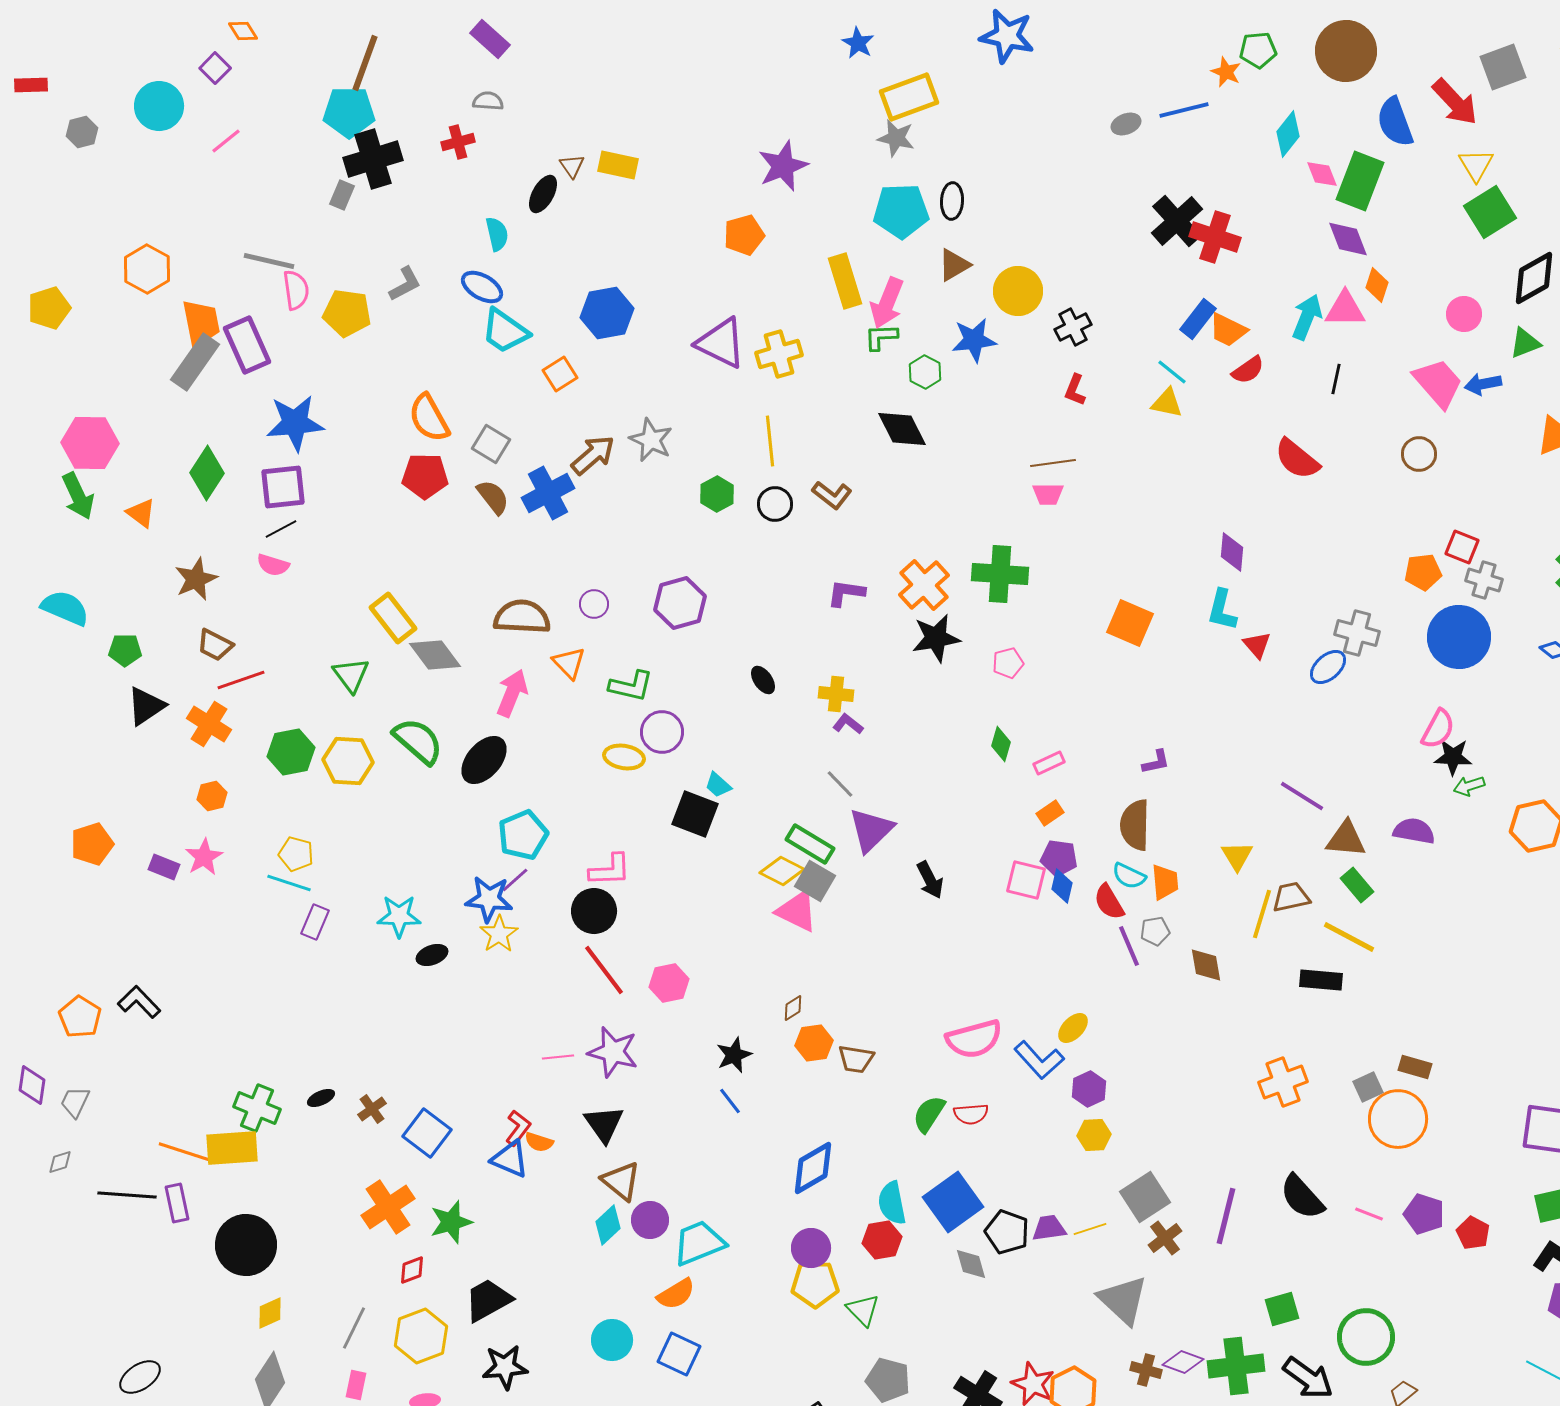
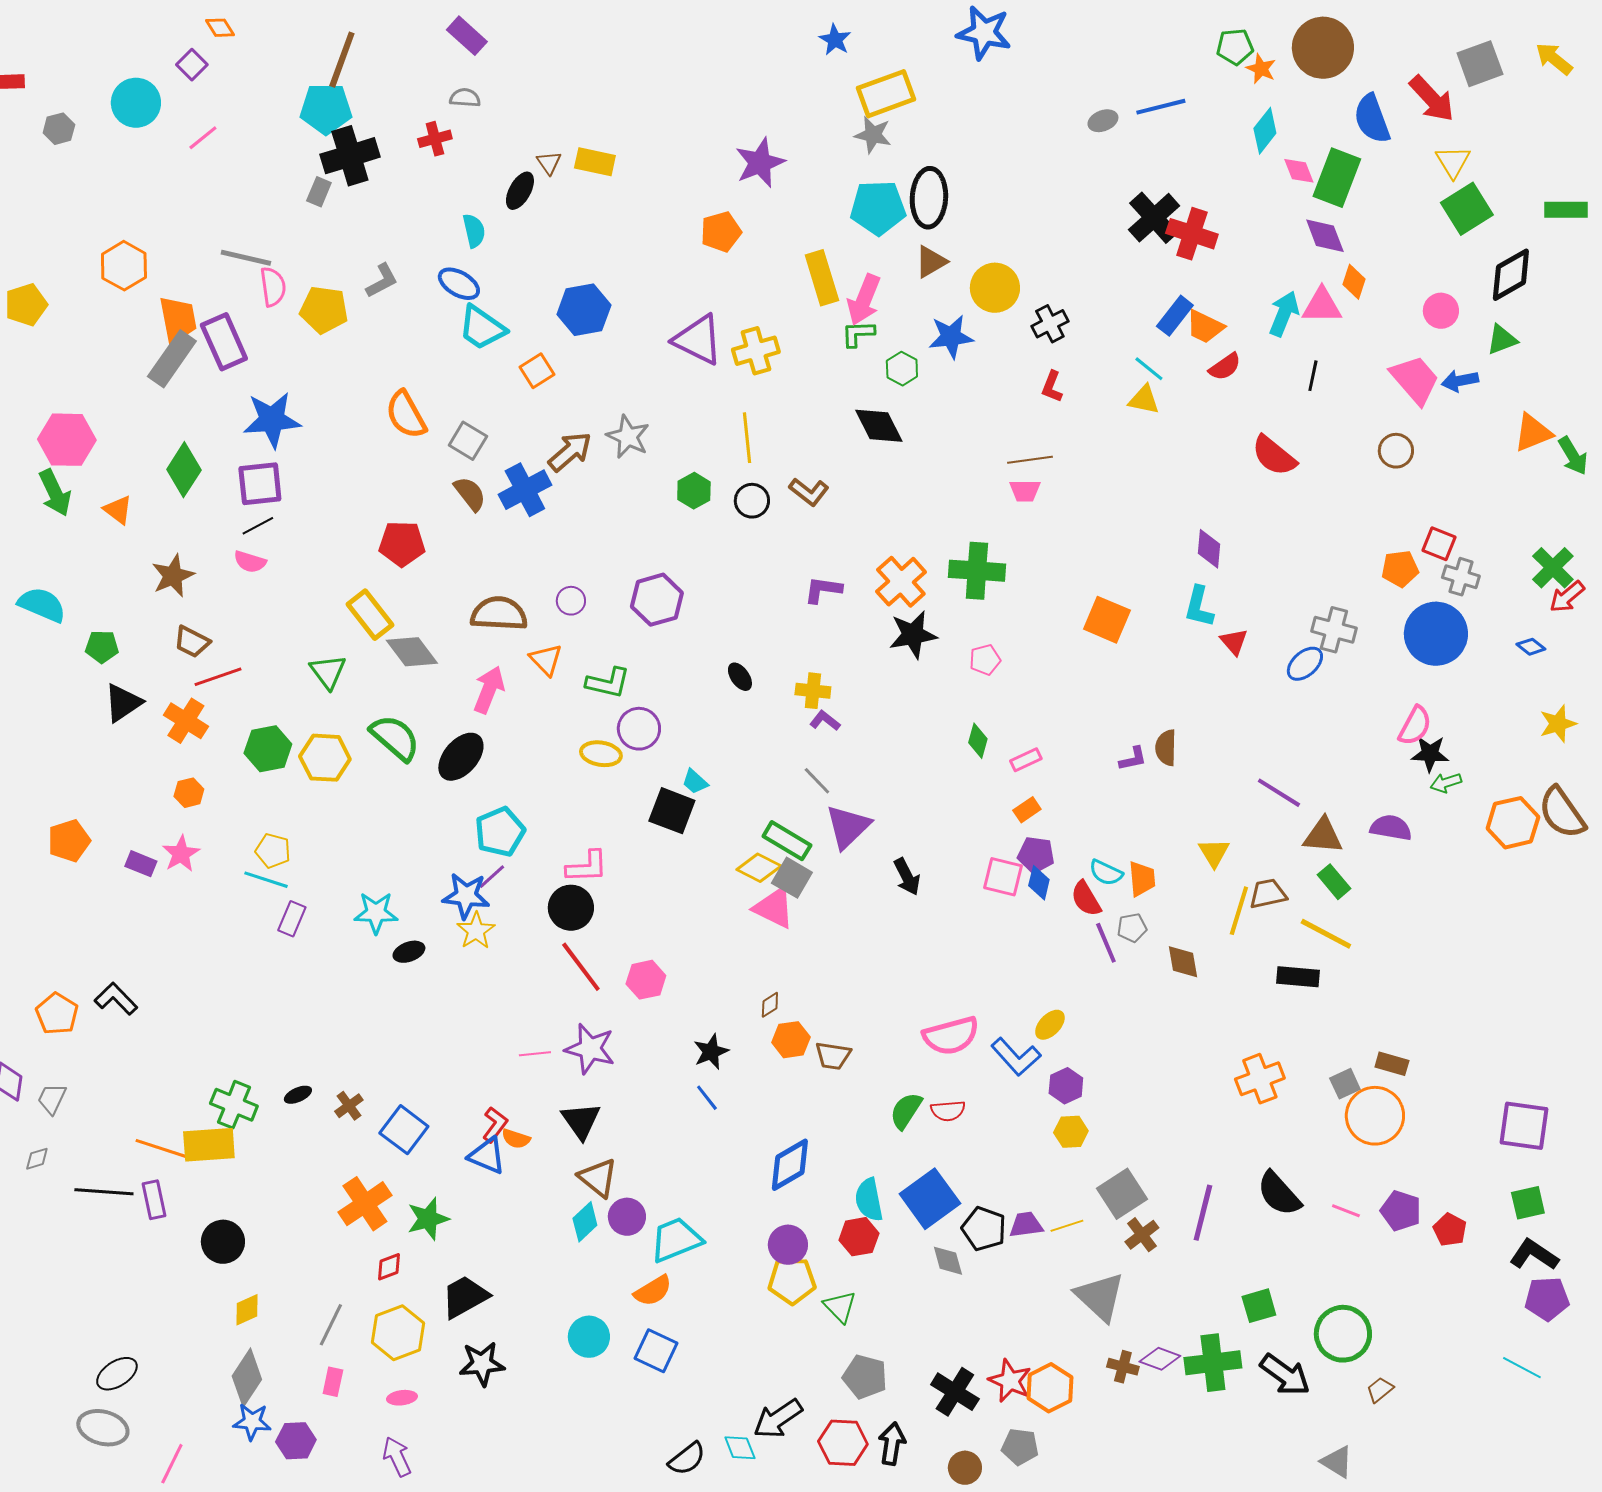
orange star: (1226, 72) -> (1261, 69), moved
black ellipse: (952, 201) -> (929, 198), size x1.6
red pentagon: (425, 476) -> (402, 544), moved
brown semicircle: (1135, 825) -> (1166, 748), moved, size x0.7
black circle: (246, 1245) -> (223, 1242), size x0.7

